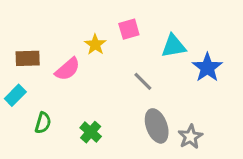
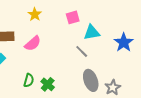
yellow star: (95, 45) -> (35, 14), moved
cyan triangle: (174, 46) -> (92, 32), moved
green semicircle: (43, 123) -> (29, 80), moved

